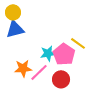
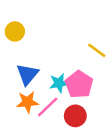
blue triangle: (15, 29) -> (27, 74), moved, turned -36
yellow line: (78, 43) -> (97, 50), moved

